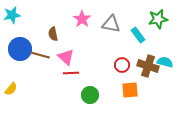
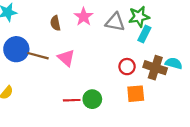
green star: (158, 19) -> (139, 17), moved
brown semicircle: (53, 34) -> (55, 23), moved
cyan rectangle: (138, 35) -> (144, 34), turned 63
red line: (71, 73) -> (72, 100), moved

